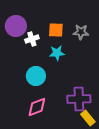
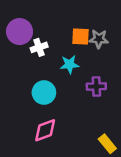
orange square: (56, 30) -> (81, 36), moved
purple cross: (79, 99) -> (96, 86), moved, size x0.7

